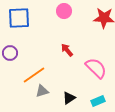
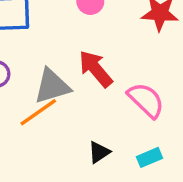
red arrow: (67, 50) -> (96, 69), size x1.6
gray triangle: (42, 91) -> (52, 86), moved, size x1.6

